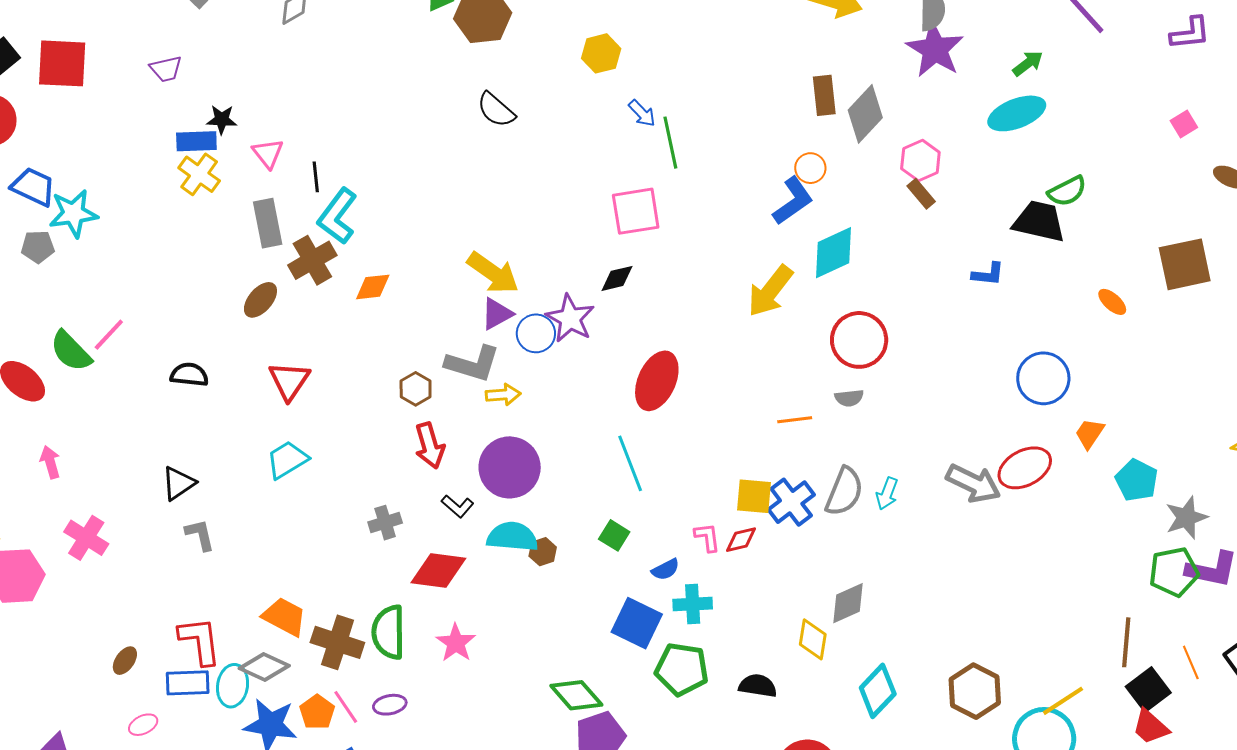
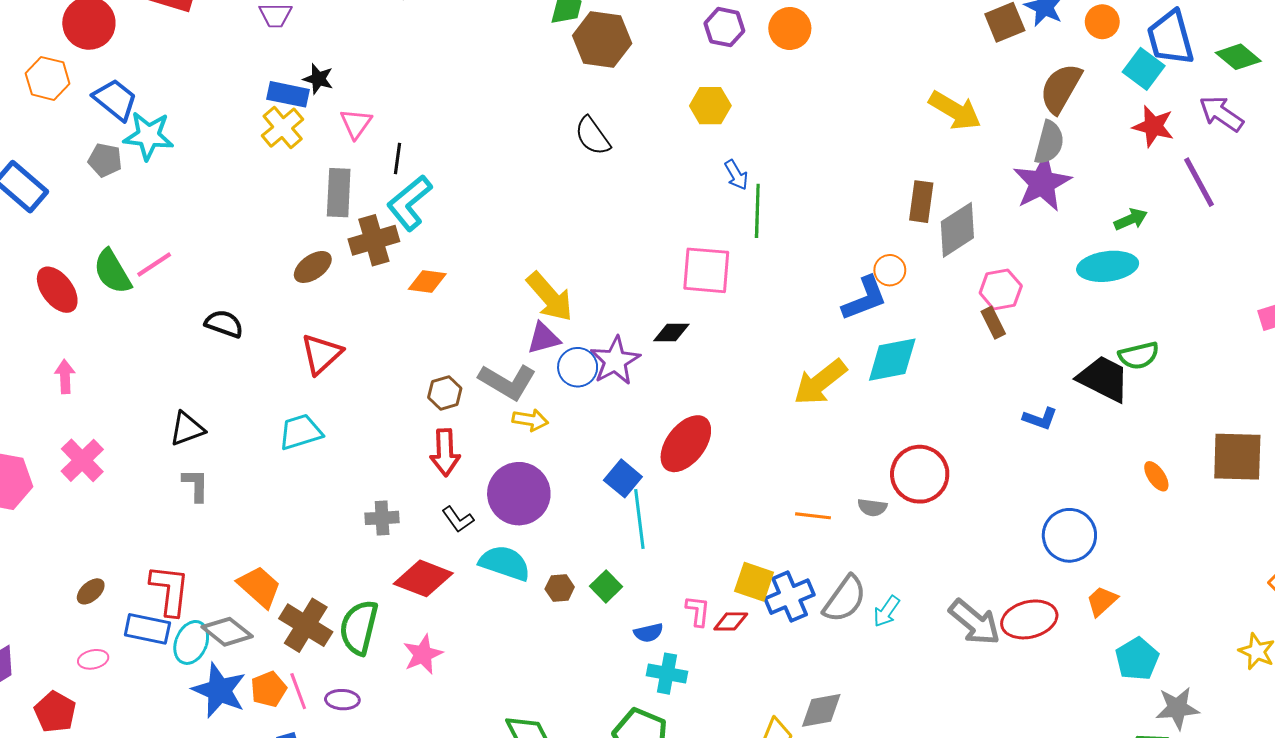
red circle: (859, 340) -> (920, 474), moved
brown hexagon: (543, 552) -> (560, 588), moved
blue square: (637, 623) -> (623, 478), moved, size x0.7

